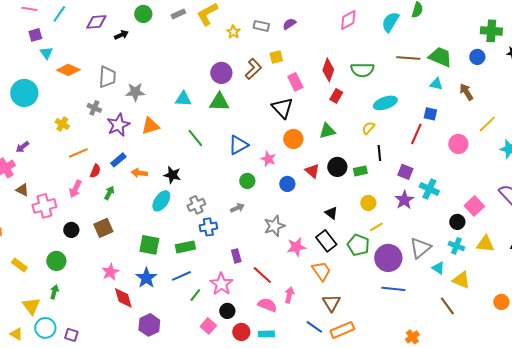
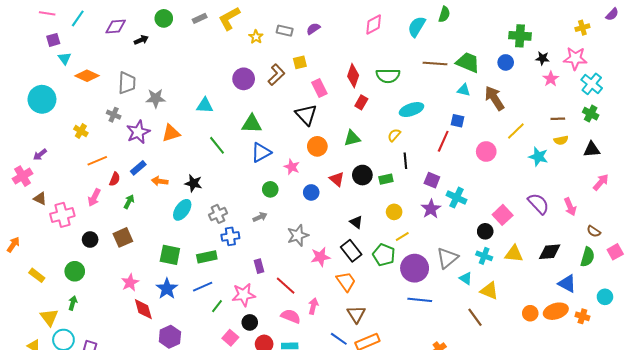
brown arrow: (466, 92) -> (494, 98), size x1.4
green triangle: (219, 102) -> (252, 124), moved
pink star: (221, 284) -> (244, 295), turned 30

